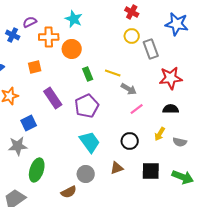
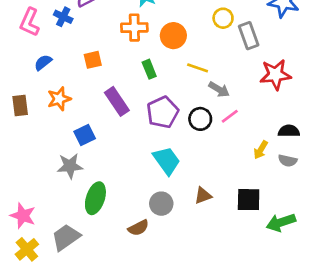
orange cross: (49, 37) -> (134, 28), moved
orange circle: (72, 49) -> (173, 36), moved
green rectangle: (88, 74) -> (149, 69), moved
black semicircle: (171, 109) -> (289, 131), moved
black circle: (130, 141) -> (200, 119), moved
green arrow: (183, 177) -> (281, 222), moved, turned 140

